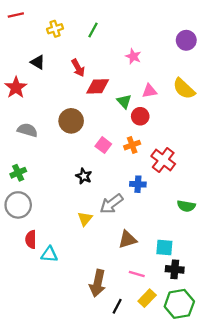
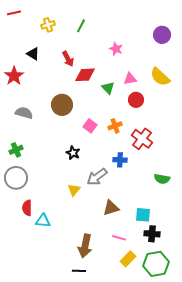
red circle: (140, 116) -> (136, 100), moved
black line: (117, 306) -> (79, 271), moved, turned 64

